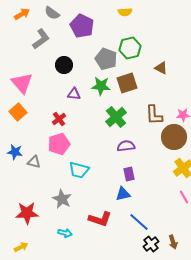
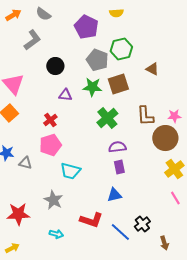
purple pentagon: (82, 26) -> (86, 27), moved
purple rectangle: (129, 174) -> (119, 167), moved
blue line: (139, 222) -> (120, 232), moved
black cross: (151, 244) -> (142, 224), moved

